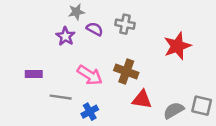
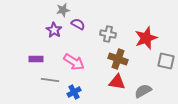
gray cross: (125, 24) -> (108, 34), moved
brown cross: (126, 72) -> (118, 59), moved
purple rectangle: (34, 74) -> (36, 59), moved
gray square: (202, 106) -> (166, 61), moved

